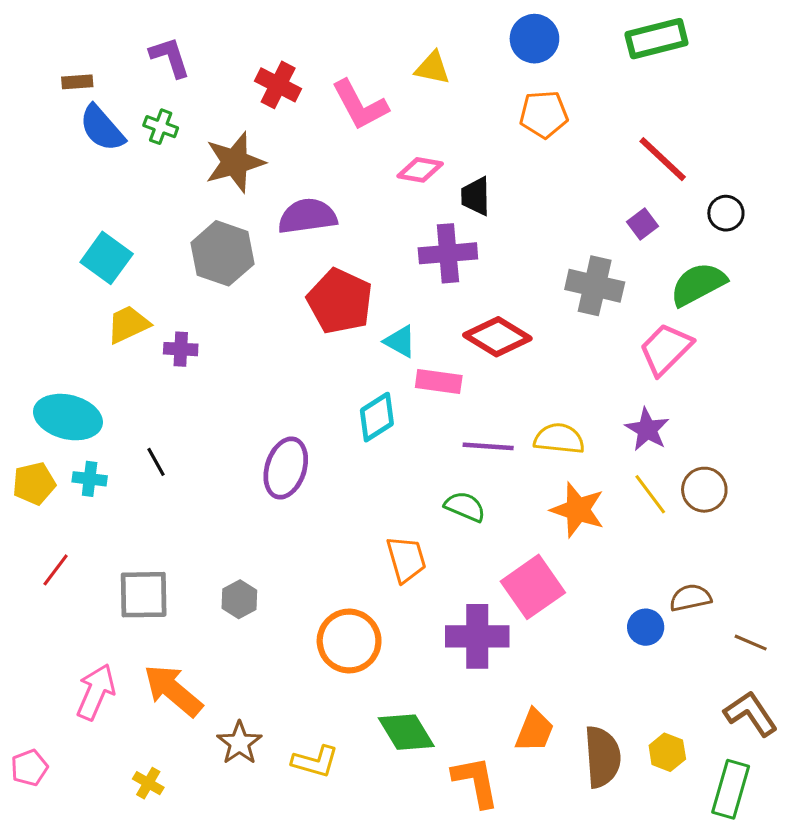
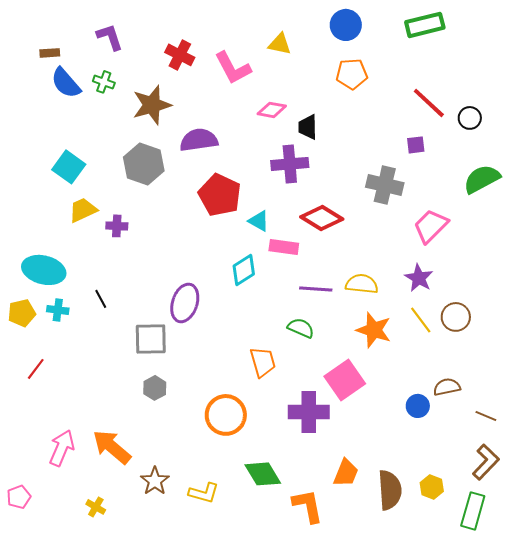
black circle: (726, 213) -> (470, 118), moved
purple square: (643, 224) -> (416, 145), turned 30
green semicircle: (698, 284) -> (482, 179), moved
gray square: (144, 595) -> (151, 339), moved
brown L-shape: (751, 714) -> (486, 462), turned 78

